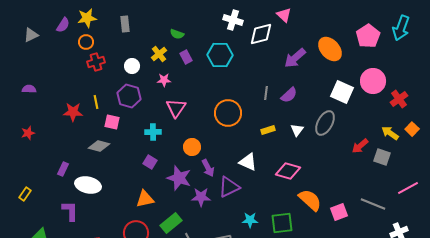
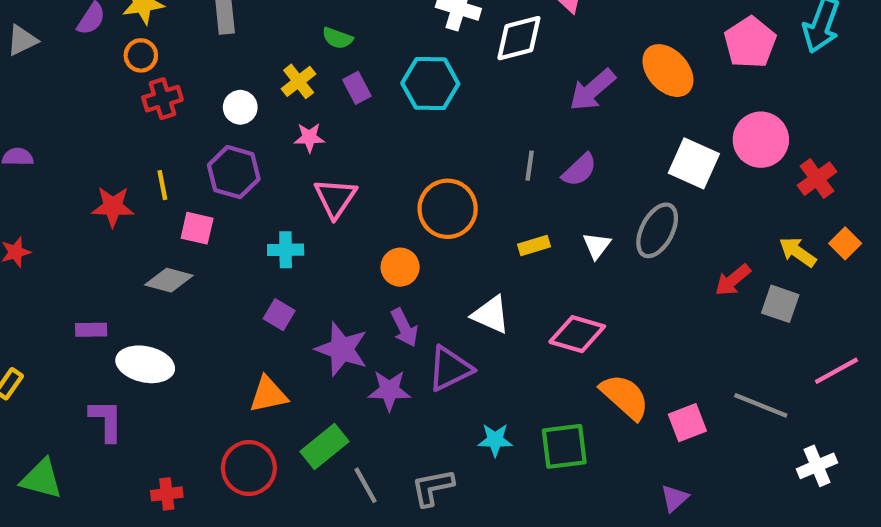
orange circle: (192, 147) -> (400, 267), moved
purple rectangle: (63, 169) -> (91, 330), turned 64

